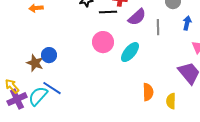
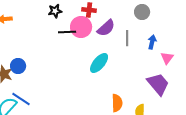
black line: (108, 12) -> (67, 32), moved
blue arrow: (187, 23) -> (152, 42), moved
pink circle: (103, 42) -> (81, 27), moved

